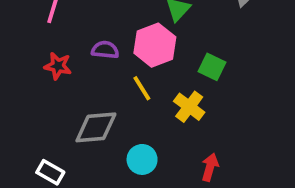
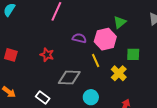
red star: (58, 66) -> (47, 55), moved
green square: (212, 67) -> (133, 54), turned -32

